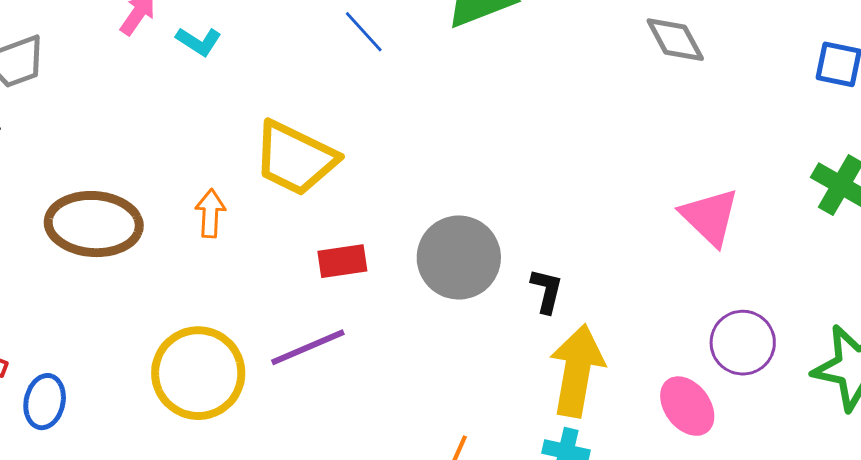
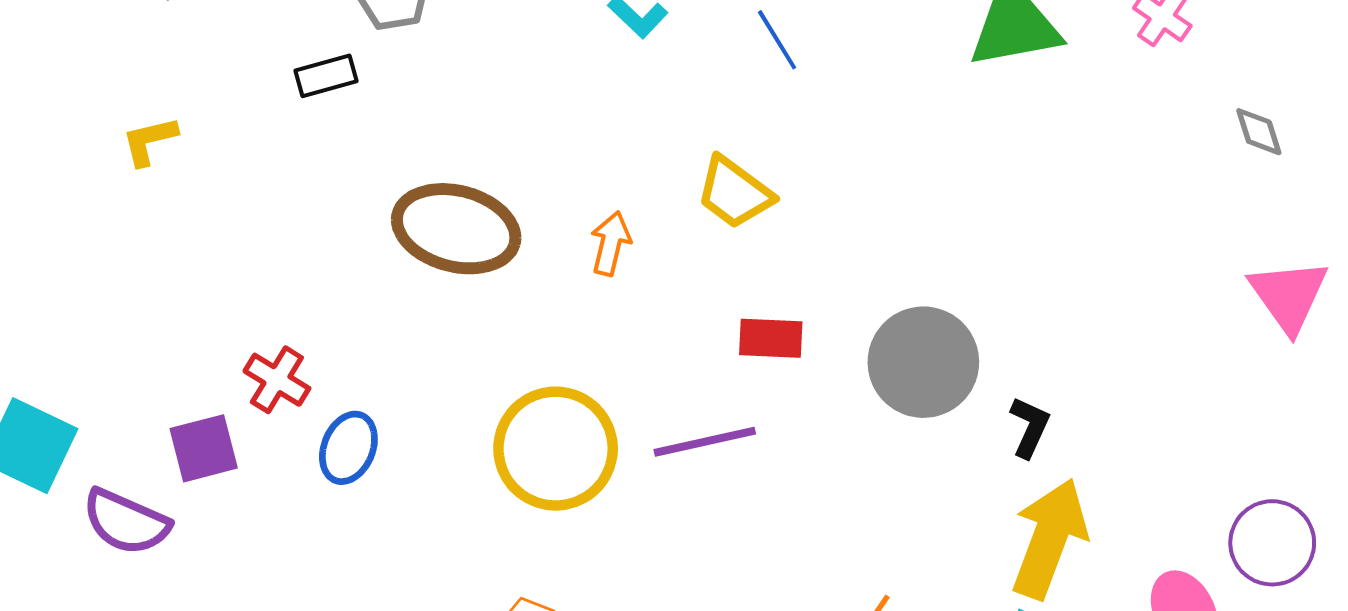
blue line: (364, 32) -> (777, 40), moved
gray diamond: (675, 40) -> (1259, 132), size x0.7
yellow trapezoid: (295, 158) -> (735, 193), size x0.7
pink triangle: (710, 217) -> (1289, 296), moved

